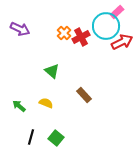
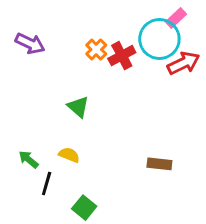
brown rectangle: (84, 95) -> (159, 164), moved, turned -42
black line: (31, 137) -> (47, 183), moved

